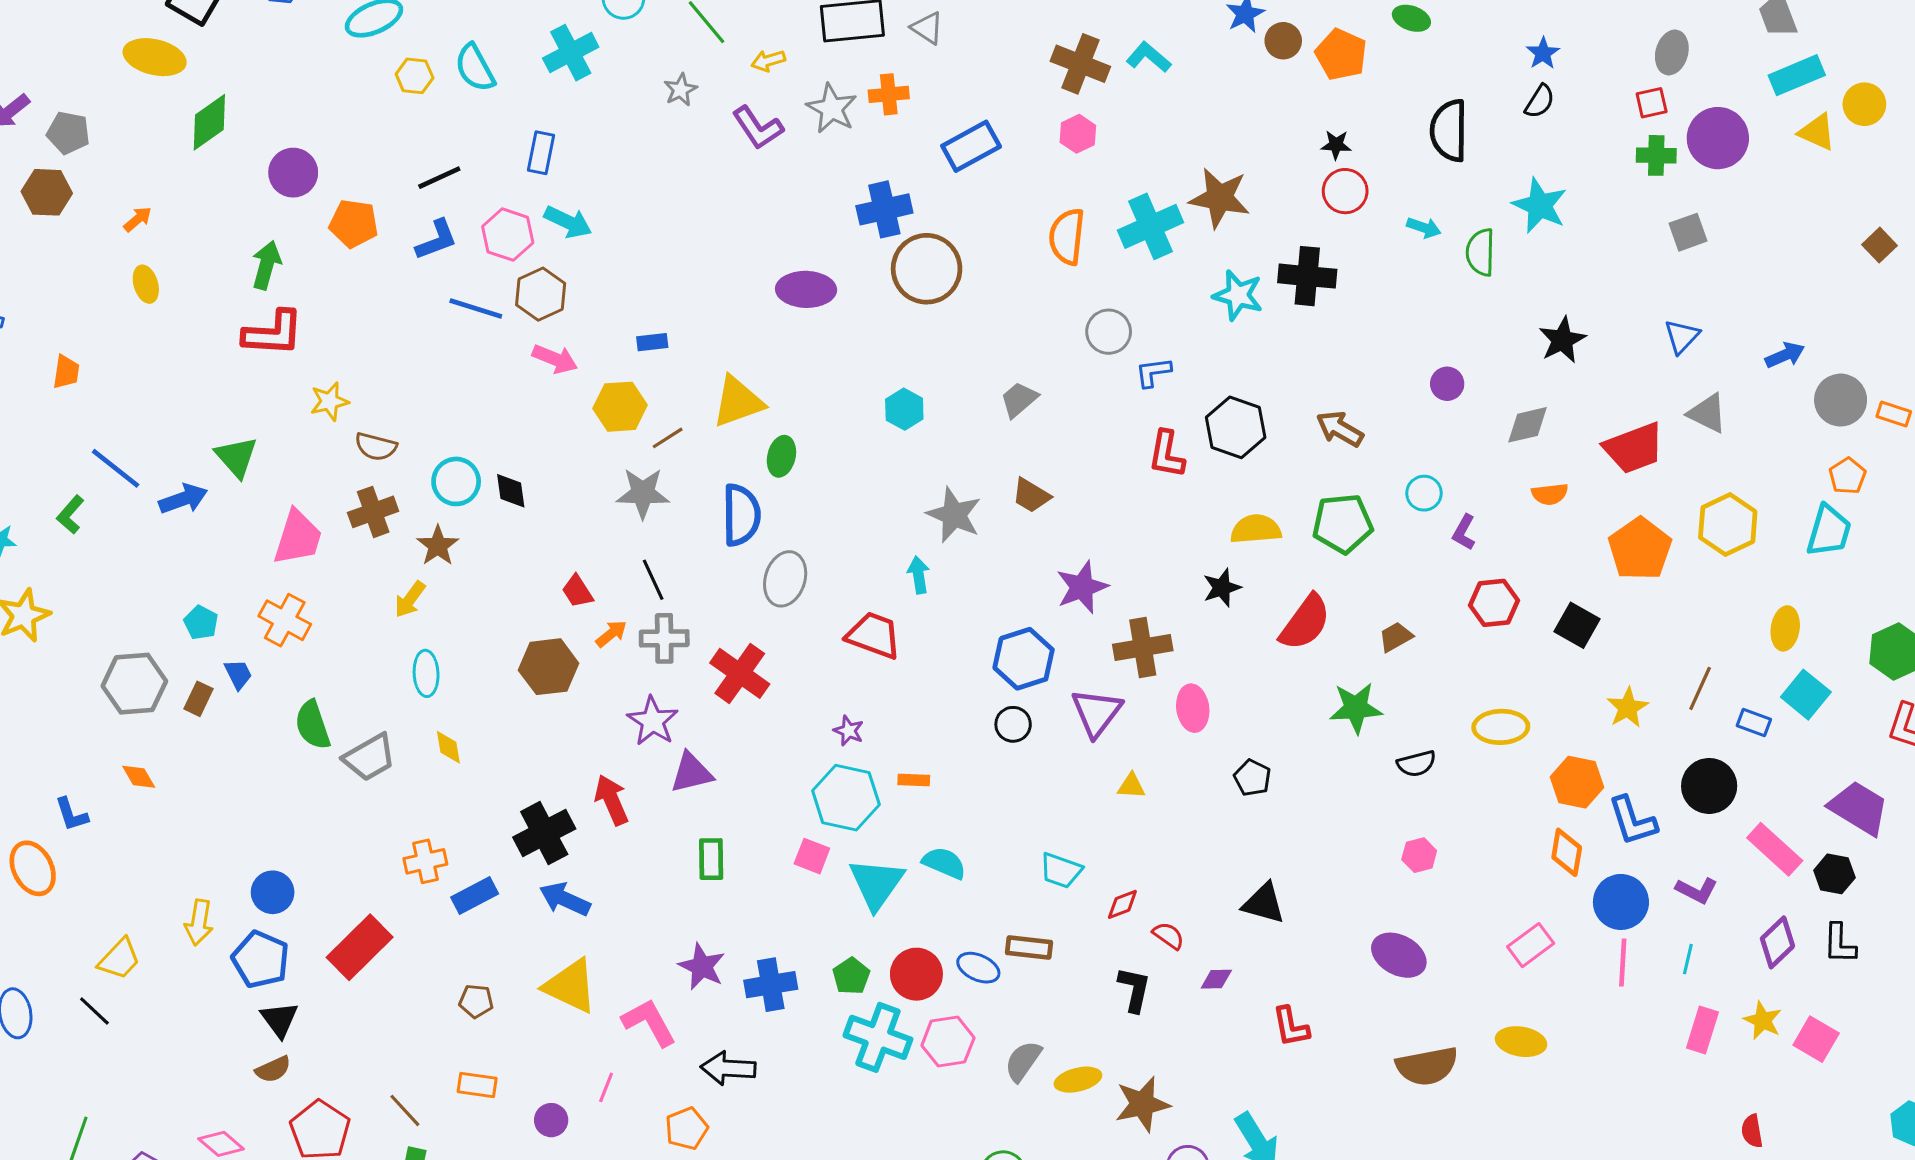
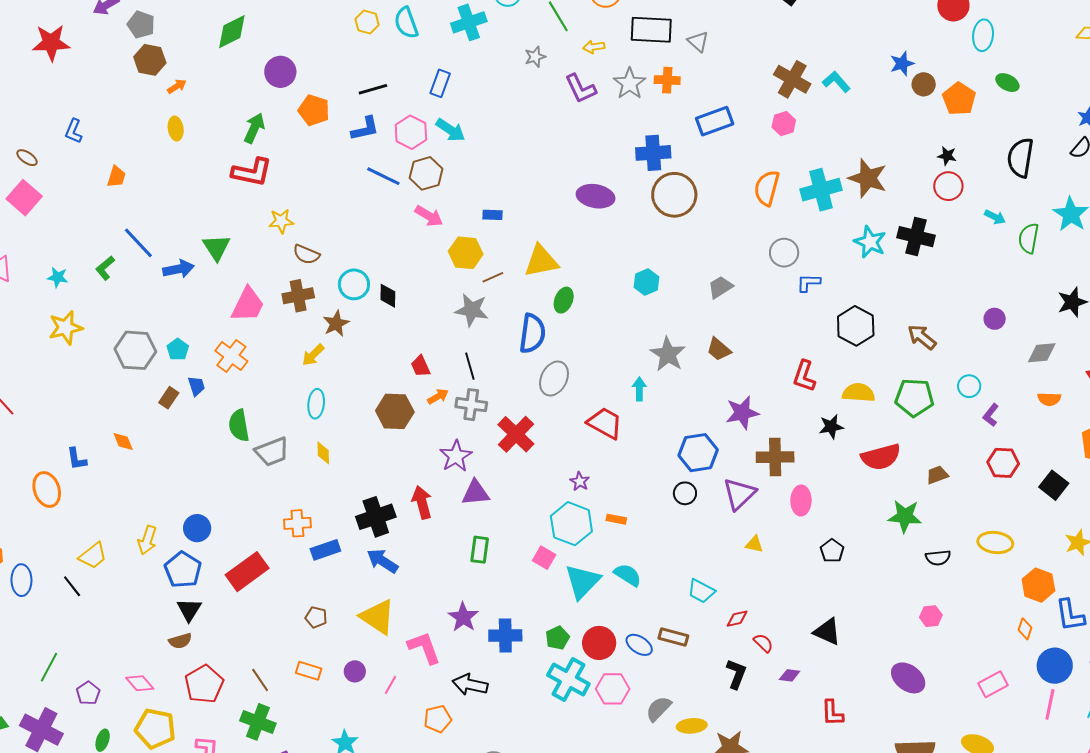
brown hexagon: (47, 192) -> (150, 60), moved
red L-shape: (1167, 454) -> (804, 376), moved
red semicircle: (1305, 622) -> (881, 457), turned 30
gray hexagon: (134, 684) -> (135, 350), moved
orange diamond: (1567, 852) -> (1025, 629), size x0.7
purple circle: (551, 1120) -> (355, 671), moved

